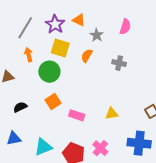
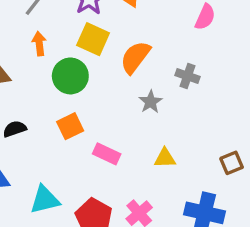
gray star: (97, 35) -> (151, 102), moved
orange semicircle: (87, 56) -> (135, 57), size x1.5

